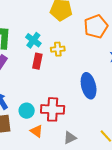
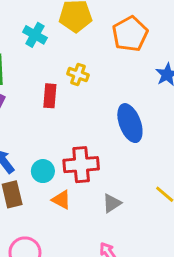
cyan cross: (33, 40) -> (35, 35), moved
yellow cross: (58, 49) -> (78, 74), turned 32

